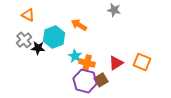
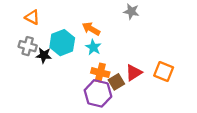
gray cross: (24, 40) -> (28, 46), turned -35
cyan star: (75, 56) -> (93, 47), moved
brown square: (101, 80) -> (116, 82), moved

